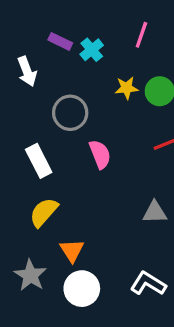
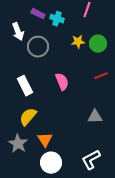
cyan cross: (92, 50) -> (57, 19), turned -32
gray circle: (70, 113) -> (38, 47), moved
gray star: (30, 275) -> (18, 144), moved
white L-shape: (148, 284) -> (91, 160), turned -60

